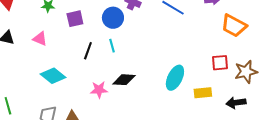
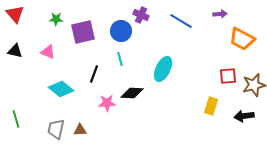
purple square: (75, 19) -> (83, 32), size x1.4
black line: (88, 51) -> (94, 74), moved
cyan ellipse: (175, 78) -> (163, 69), moved
yellow rectangle: (203, 93) -> (211, 106), turned -66

